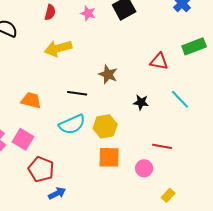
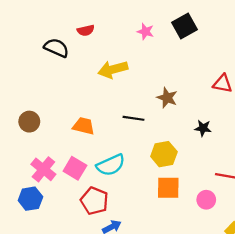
red semicircle: (50, 12) -> (86, 30), moved, turned 63
cyan semicircle: (72, 124) -> (111, 165), moved

